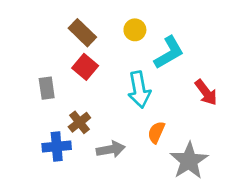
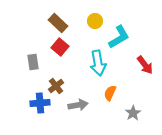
gray star: (189, 161) -> (133, 113), size x0.6

